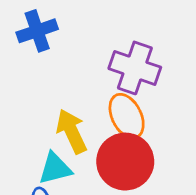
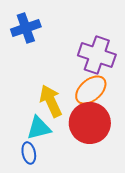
orange ellipse: (127, 116) -> (91, 90), turned 76

